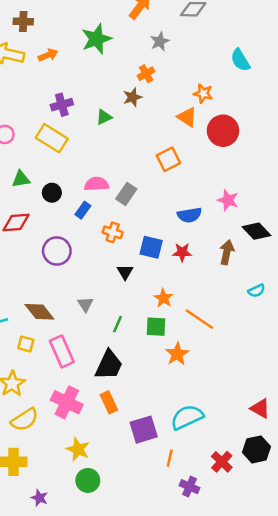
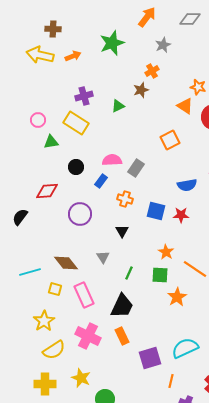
green triangle: (21, 179) -> (51, 142), moved
black triangle: (125, 272) -> (122, 231), moved
yellow star: (78, 449) -> (81, 378), moved

